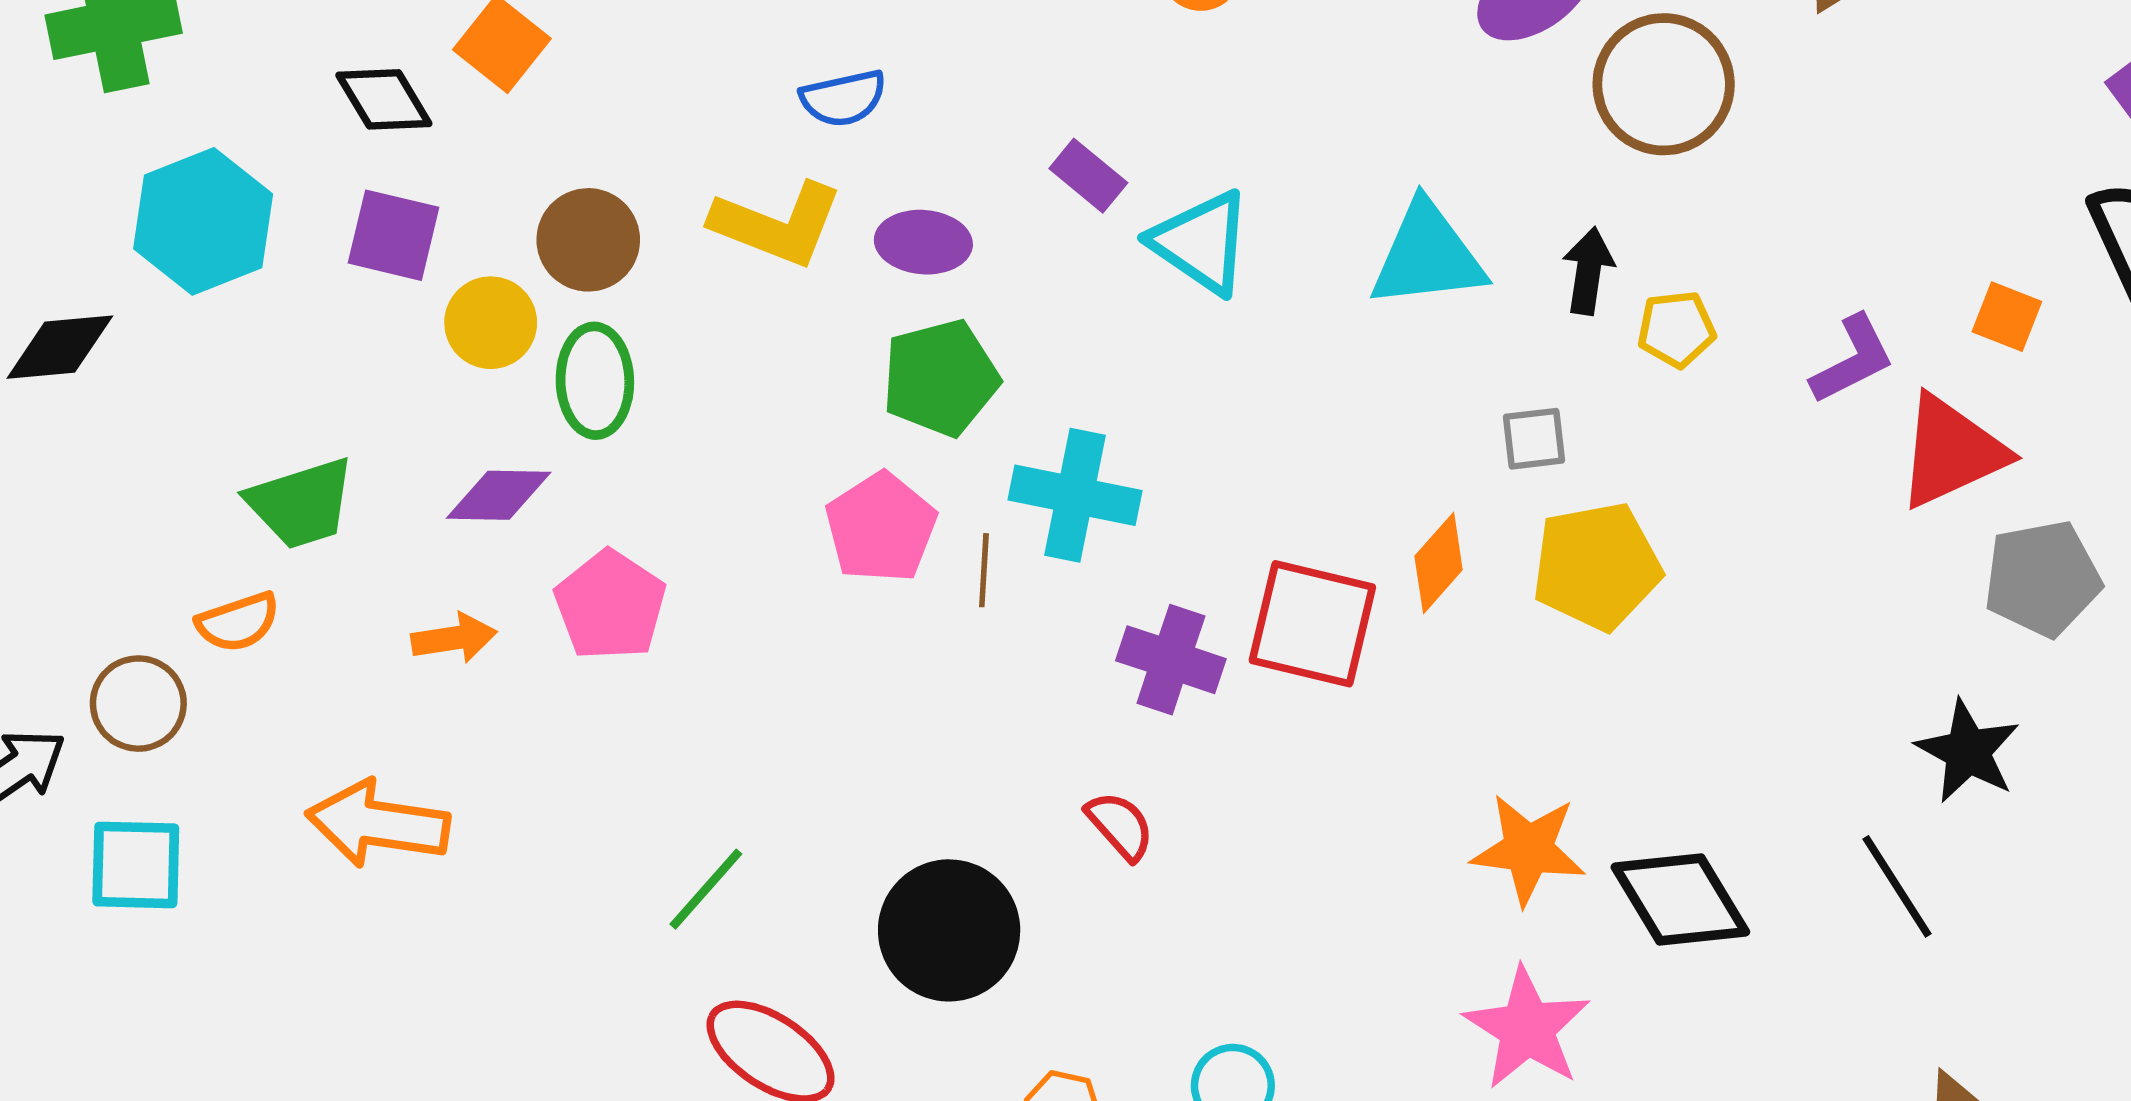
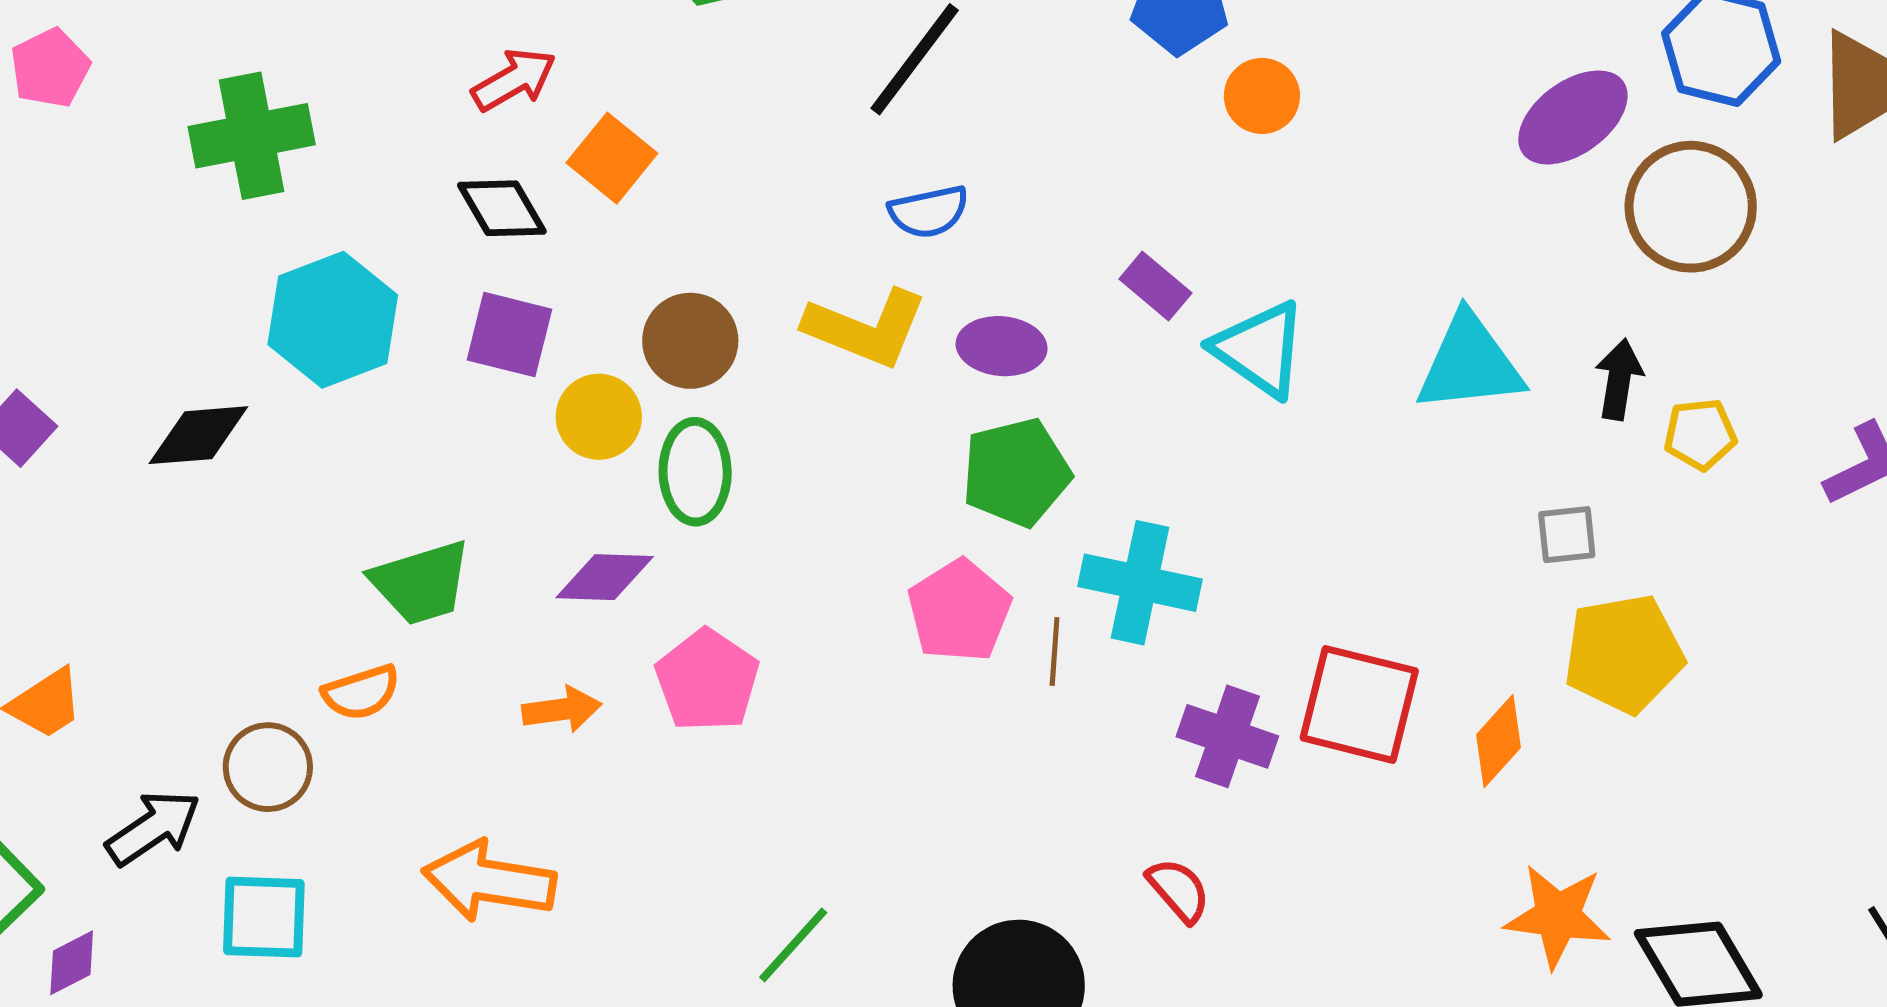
orange diamond: (1439, 563) -> (1498, 741), moved

